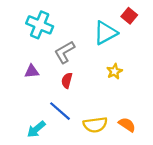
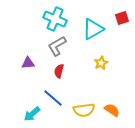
red square: (129, 16) -> (122, 18), moved, turned 32
cyan cross: (40, 25) -> (55, 19), moved

